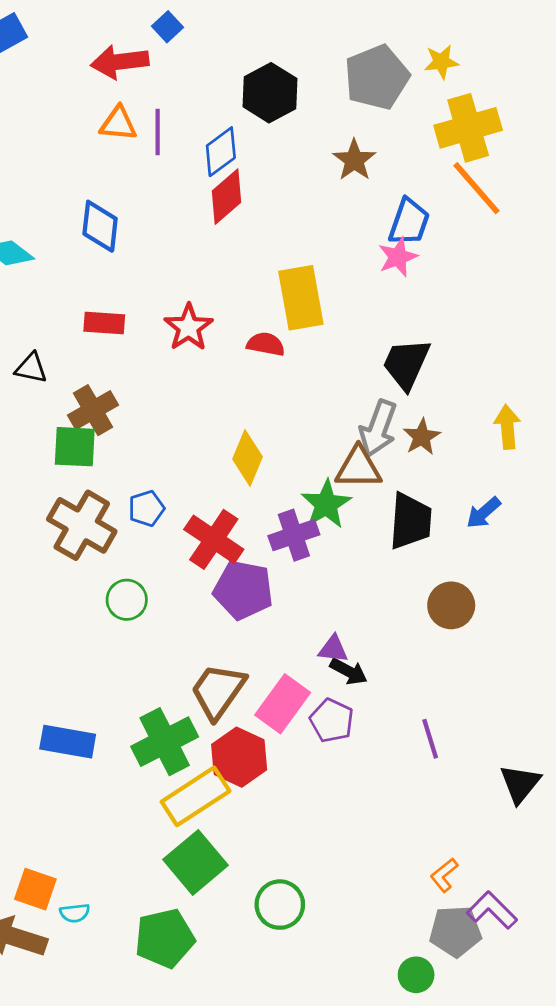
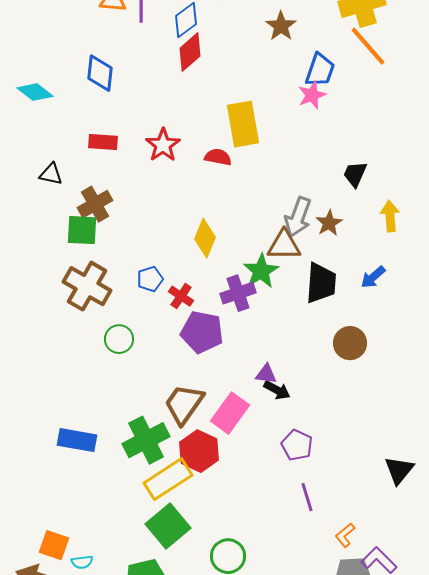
black trapezoid: (406, 364) -> (355, 174), moved, size x0.7
blue pentagon: (146, 508) -> (150, 279), moved
red cross: (214, 539) -> (181, 296), size x0.6
purple pentagon: (332, 721) -> (297, 445), moved
purple line: (430, 739) -> (307, 497), moved

